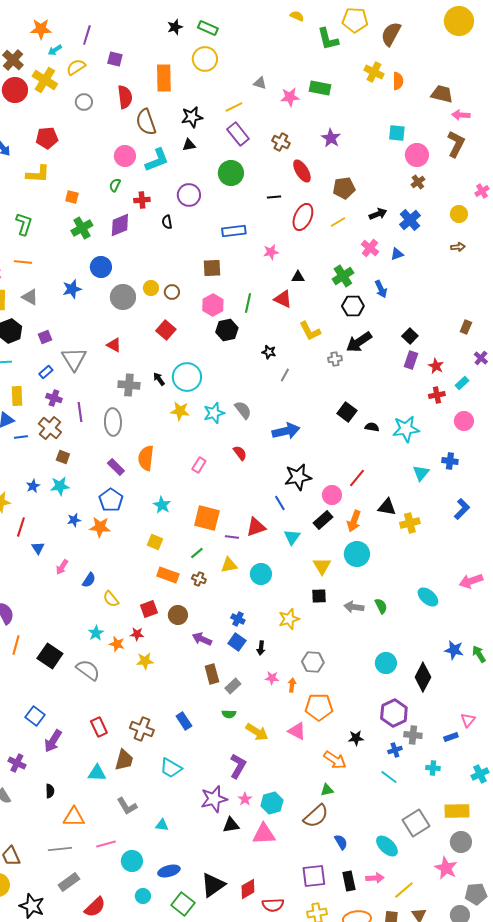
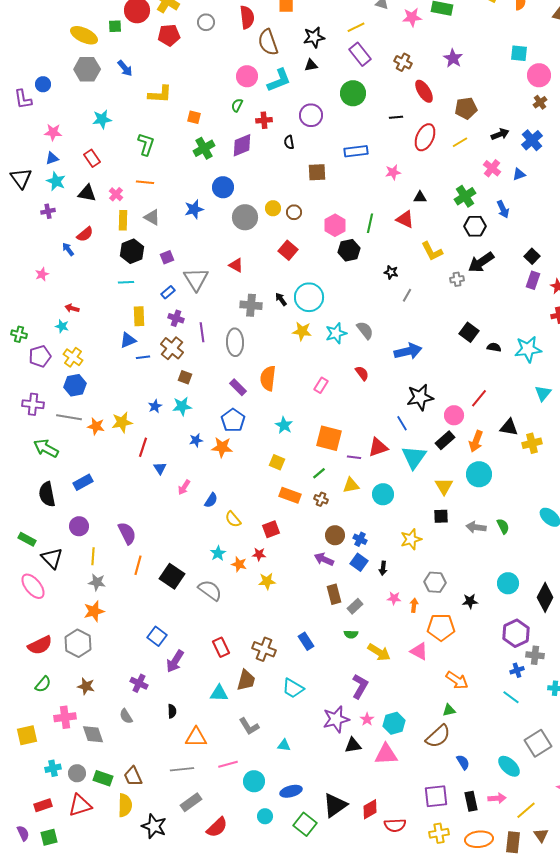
red pentagon: (47, 138) -> (169, 35), moved
brown square: (212, 268) -> (317, 172), moved
cyan triangle: (292, 537) -> (414, 457), size x1.5
brown circle: (178, 615) -> (335, 535), moved
black star: (356, 738) -> (470, 601), moved

